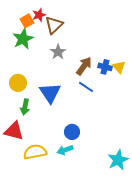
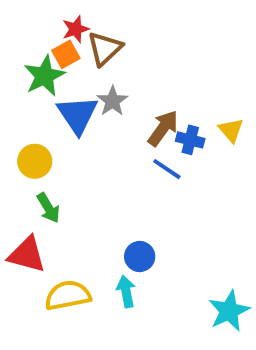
orange square: (27, 21) -> (66, 54), moved
blue cross: (105, 67) -> (190, 140), moved
blue triangle: (50, 93) -> (77, 115), moved
green arrow: (25, 107) -> (48, 208), turned -42
cyan arrow: (65, 150) -> (126, 291), turned 98

